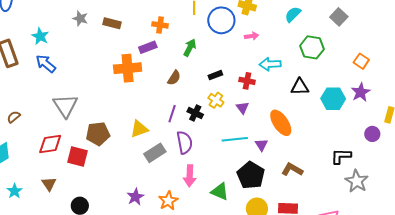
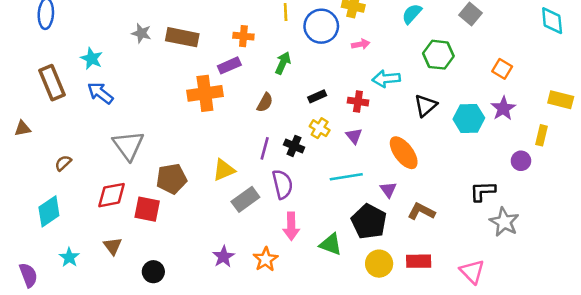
brown rectangle: (112, 23) -> (182, 37), size x1.4
black triangle: (300, 87) -> (426, 106), turned -36
purple triangle: (261, 145) -> (388, 190), moved

